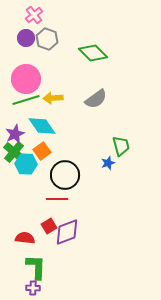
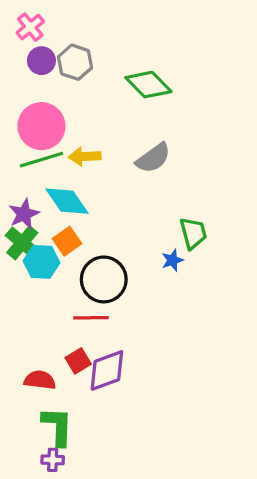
pink cross: (34, 15) -> (30, 27), moved

